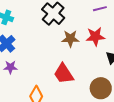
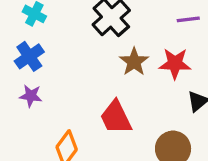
brown star: (70, 39) -> (134, 62), turned 30

